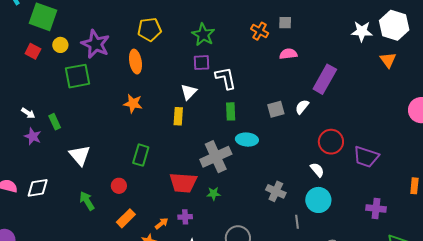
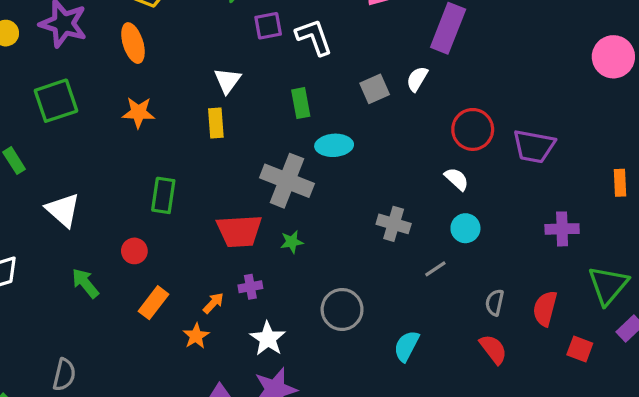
purple square: (202, 63) -> (268, 26), moved
green square: (78, 76) -> (56, 101), moved
white L-shape: (226, 78) -> (314, 37), moved
gray cross: (216, 157) -> (287, 181), turned -36
cyan circle: (318, 200) -> (465, 228), size x0.7
gray line: (297, 222) -> (435, 269), turned 72

